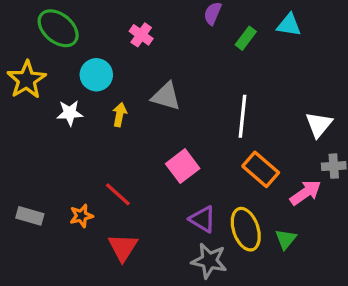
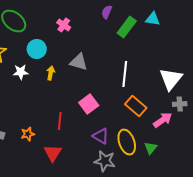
green rectangle: (246, 38) -> (127, 27), size x1.5
white triangle: (319, 125) -> (171, 79), size x1.4
red line: (118, 194) -> (60, 121), moved, turned 54

